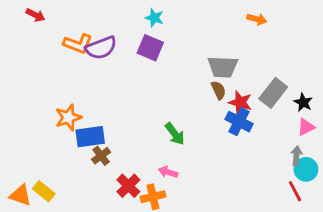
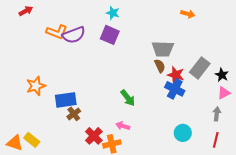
red arrow: (36, 15) -> (26, 11), turned -56
orange star: (68, 117) -> (36, 86), moved
cyan circle: (306, 169) -> (183, 133), moved
red line: (295, 191) -> (216, 140), turned 42

